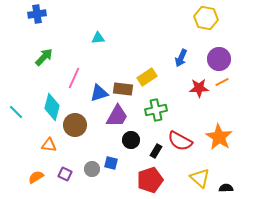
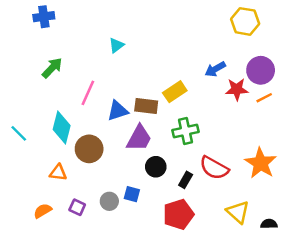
cyan triangle: (98, 38) -> (116, 45), turned -32
blue arrow: (181, 58) -> (215, 69), turned 36
red star: (199, 88) -> (237, 89), moved

